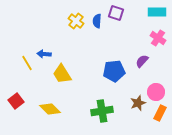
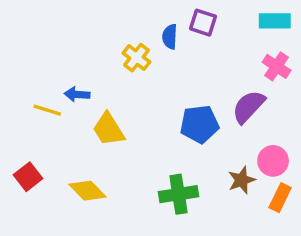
yellow cross: (76, 21) -> (136, 58), moved
purple semicircle: (142, 61) -> (249, 107), size x1.5
yellow line: (27, 63) -> (47, 110), turned -42

